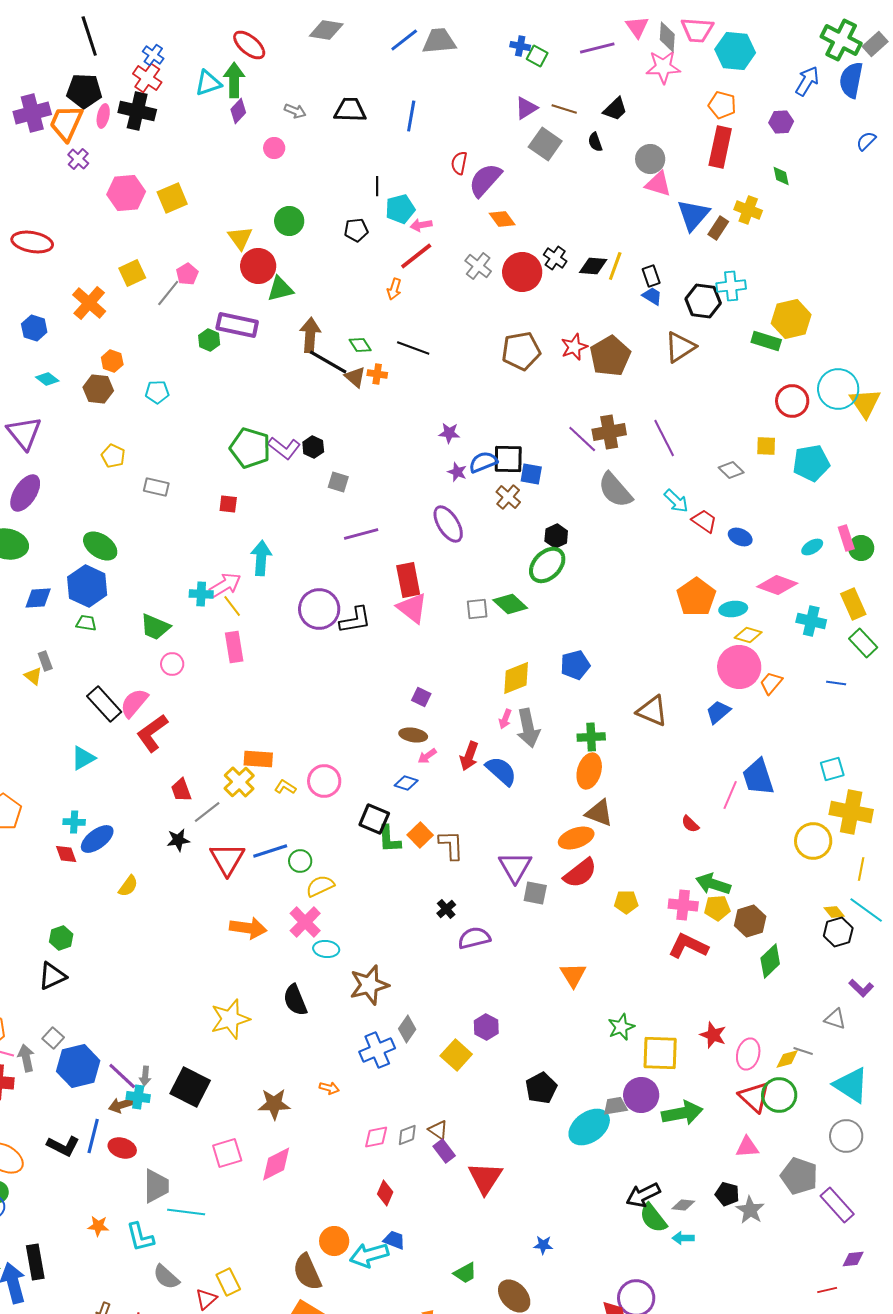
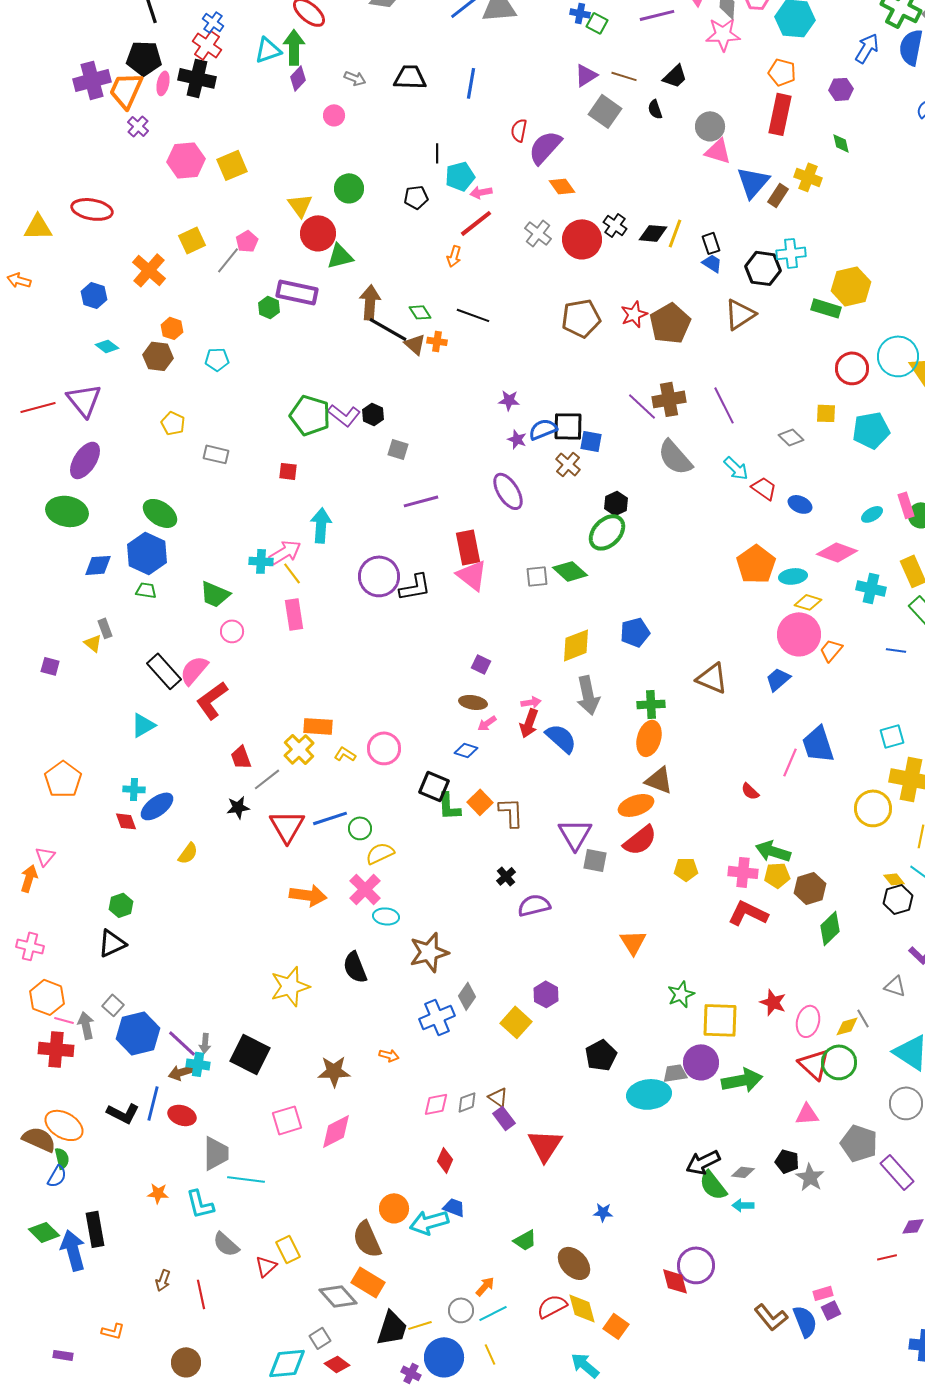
pink arrow: (505, 719) -> (531, 702), moved, turned -120
gray line: (803, 1051) -> (863, 1018), turned 42
cyan ellipse: (589, 1127) -> (649, 1094), turned 30

